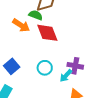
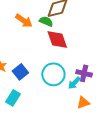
orange arrow: (21, 25) -> (24, 21), moved
cyan circle: (45, 68) -> (53, 74), size x1.5

